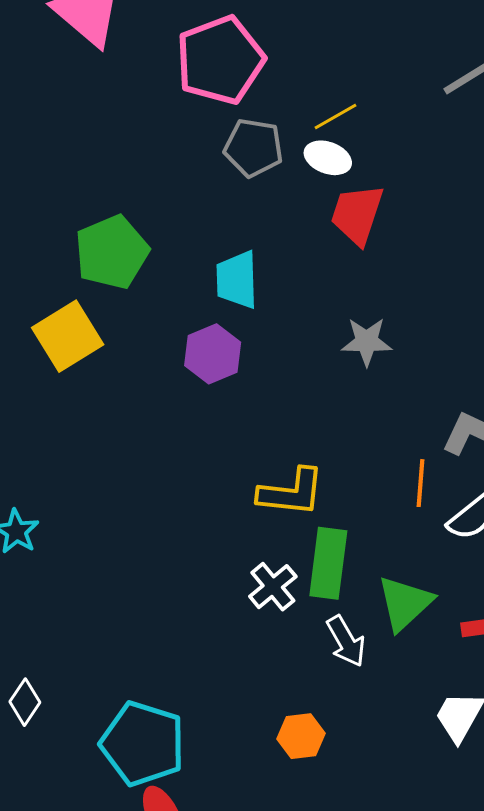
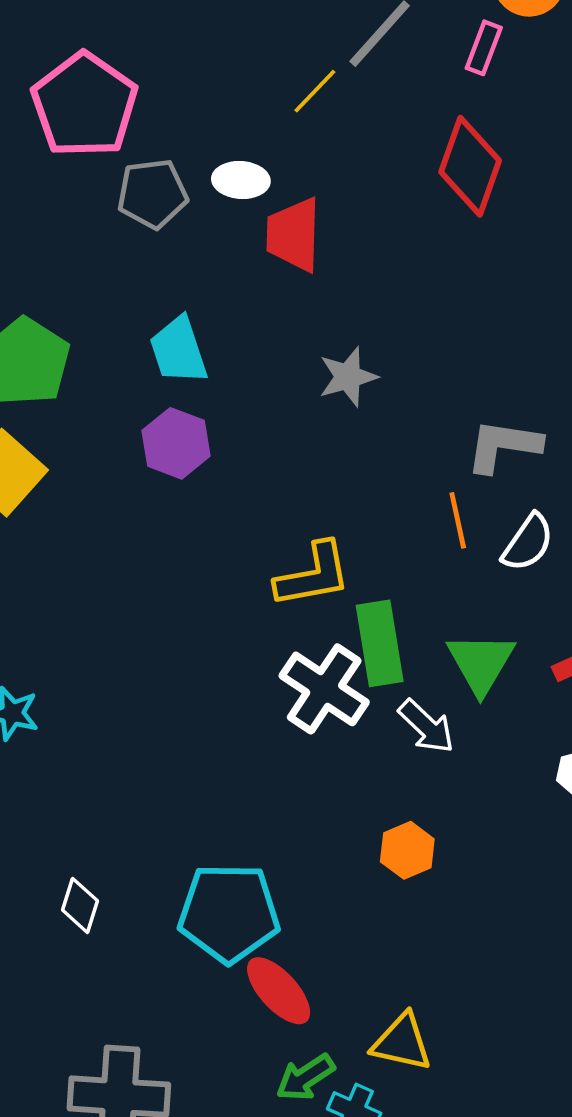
yellow line: (336, 117) -> (315, 91), moved
white cross: (273, 587) -> (324, 689), size x1.5

